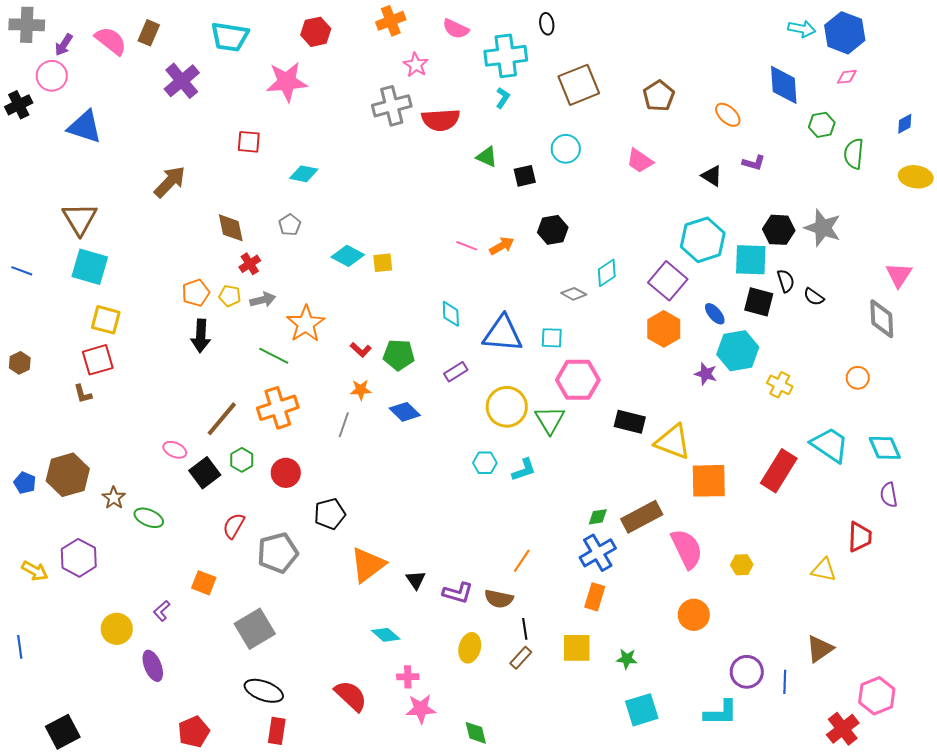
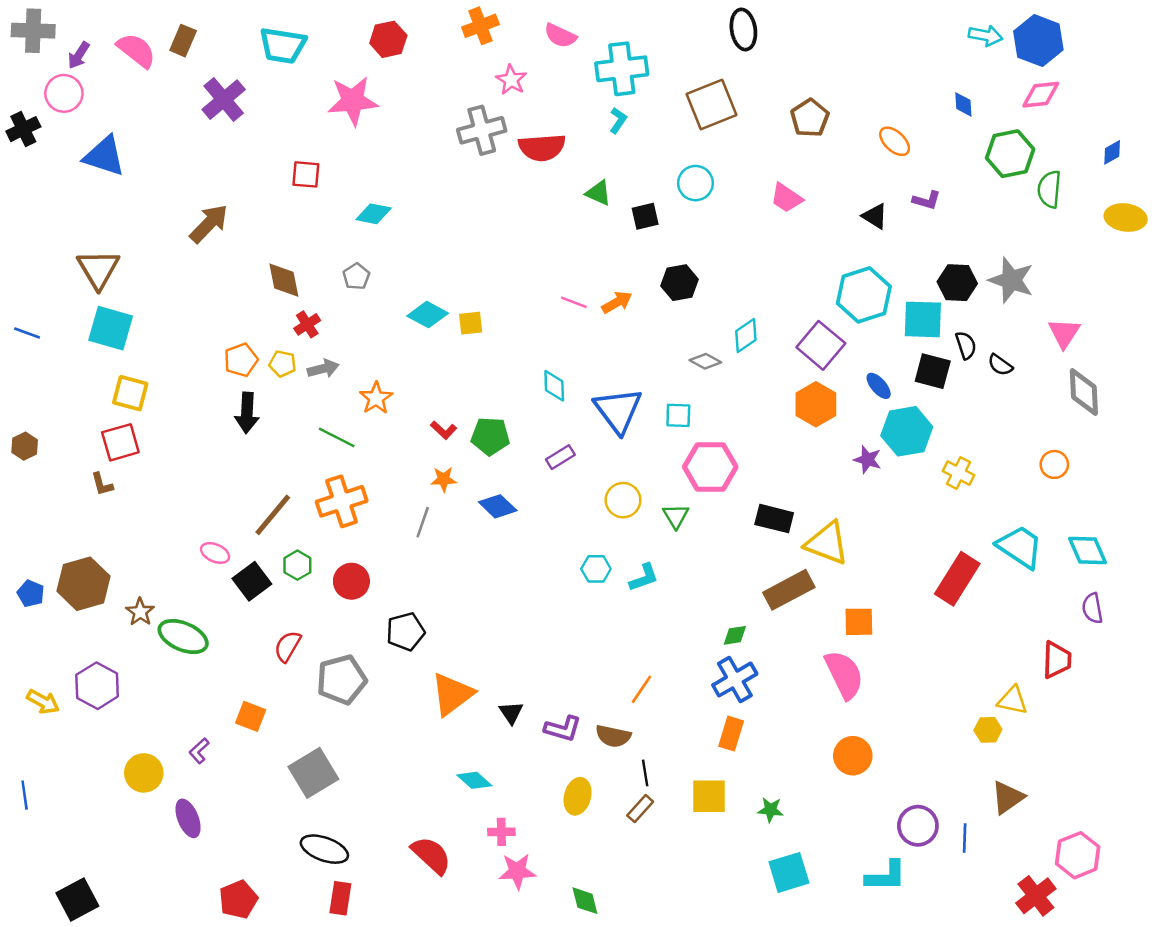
black ellipse: (547, 24) -> (743, 29), moved, size x1.5
pink diamond: (847, 77) -> (1041, 95), size x1.5
blue diamond: (784, 85) -> (963, 104), size x0.5
green hexagon: (822, 125) -> (1010, 154), size x1.5
pink triangle: (899, 275) -> (1064, 333), moved
orange star: (306, 324) -> (376, 398), size x0.7
blue triangle: (503, 334) -> (618, 410), turned 48
yellow circle: (507, 407) -> (623, 500), size x0.7
green triangle: (550, 420) -> (676, 516), size x0.7
orange square: (709, 481) -> (859, 622), moved, size x0.7
brown rectangle: (642, 517) -> (789, 590), moved
green ellipse: (149, 518) -> (183, 637), size x1.4
yellow hexagon: (742, 565) -> (988, 730), moved

